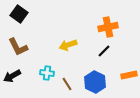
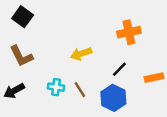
black line: (104, 51) -> (119, 69), moved
orange rectangle: (129, 75) -> (154, 78), moved
brown line: (67, 84) -> (80, 90), moved

